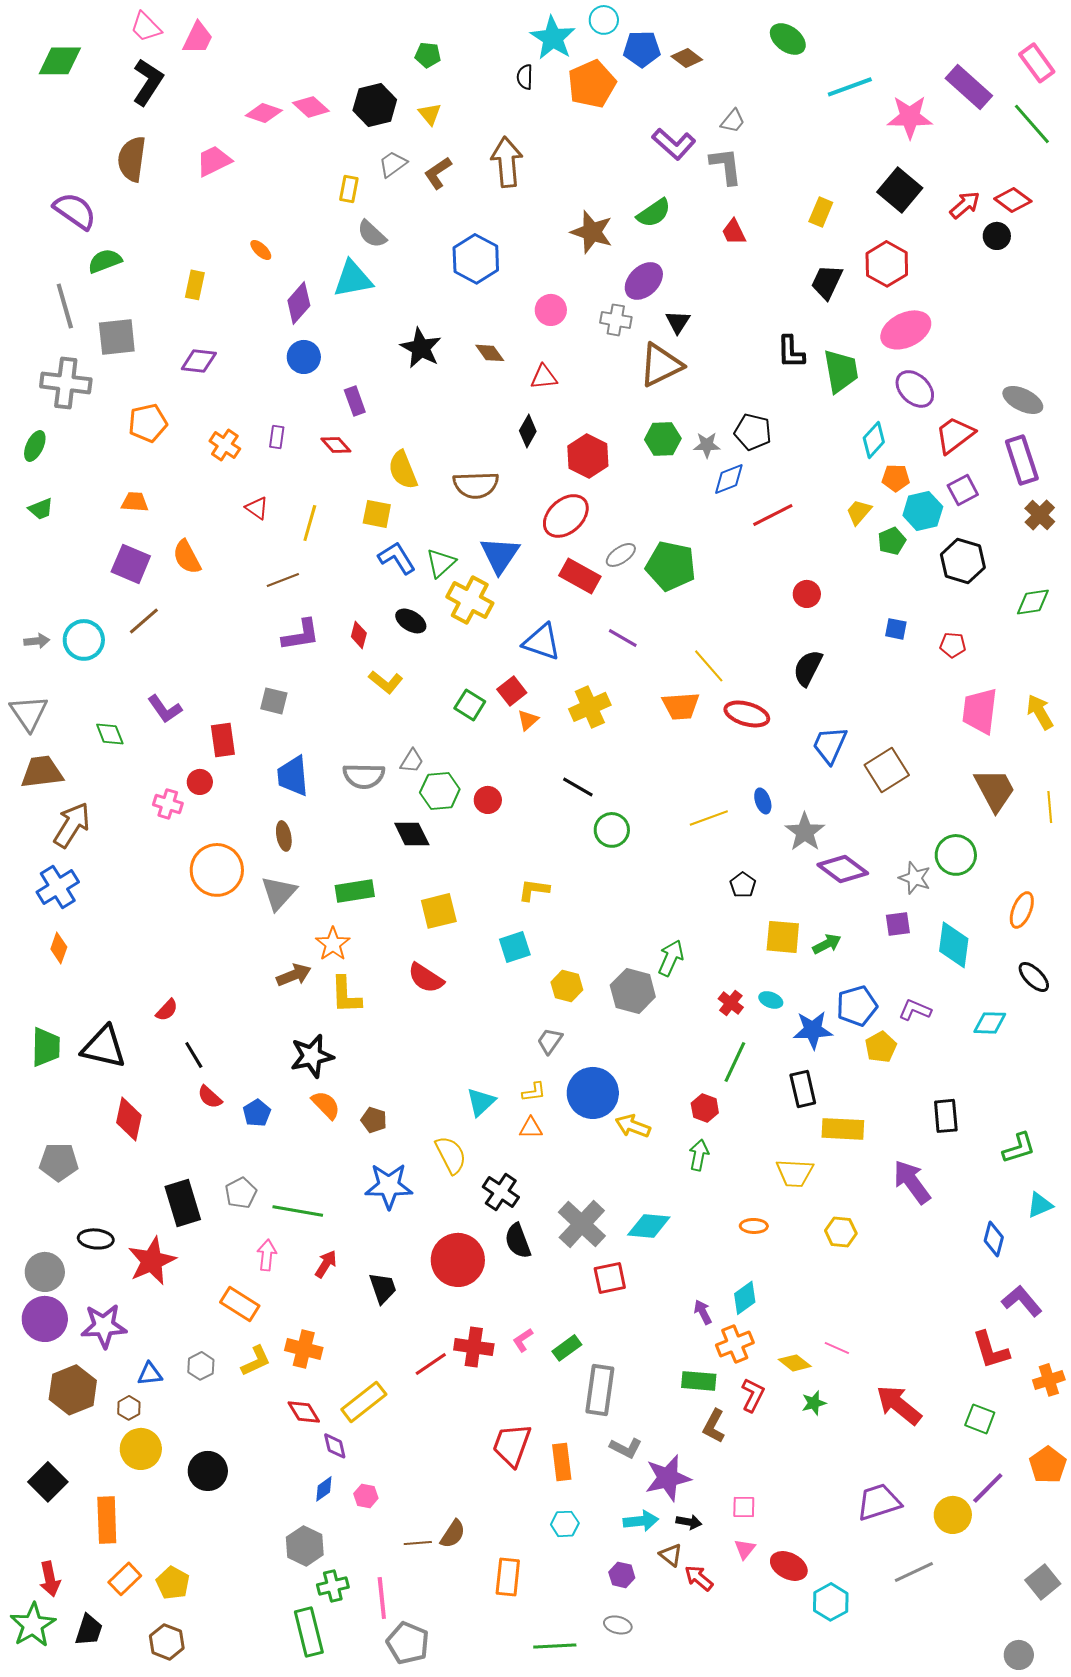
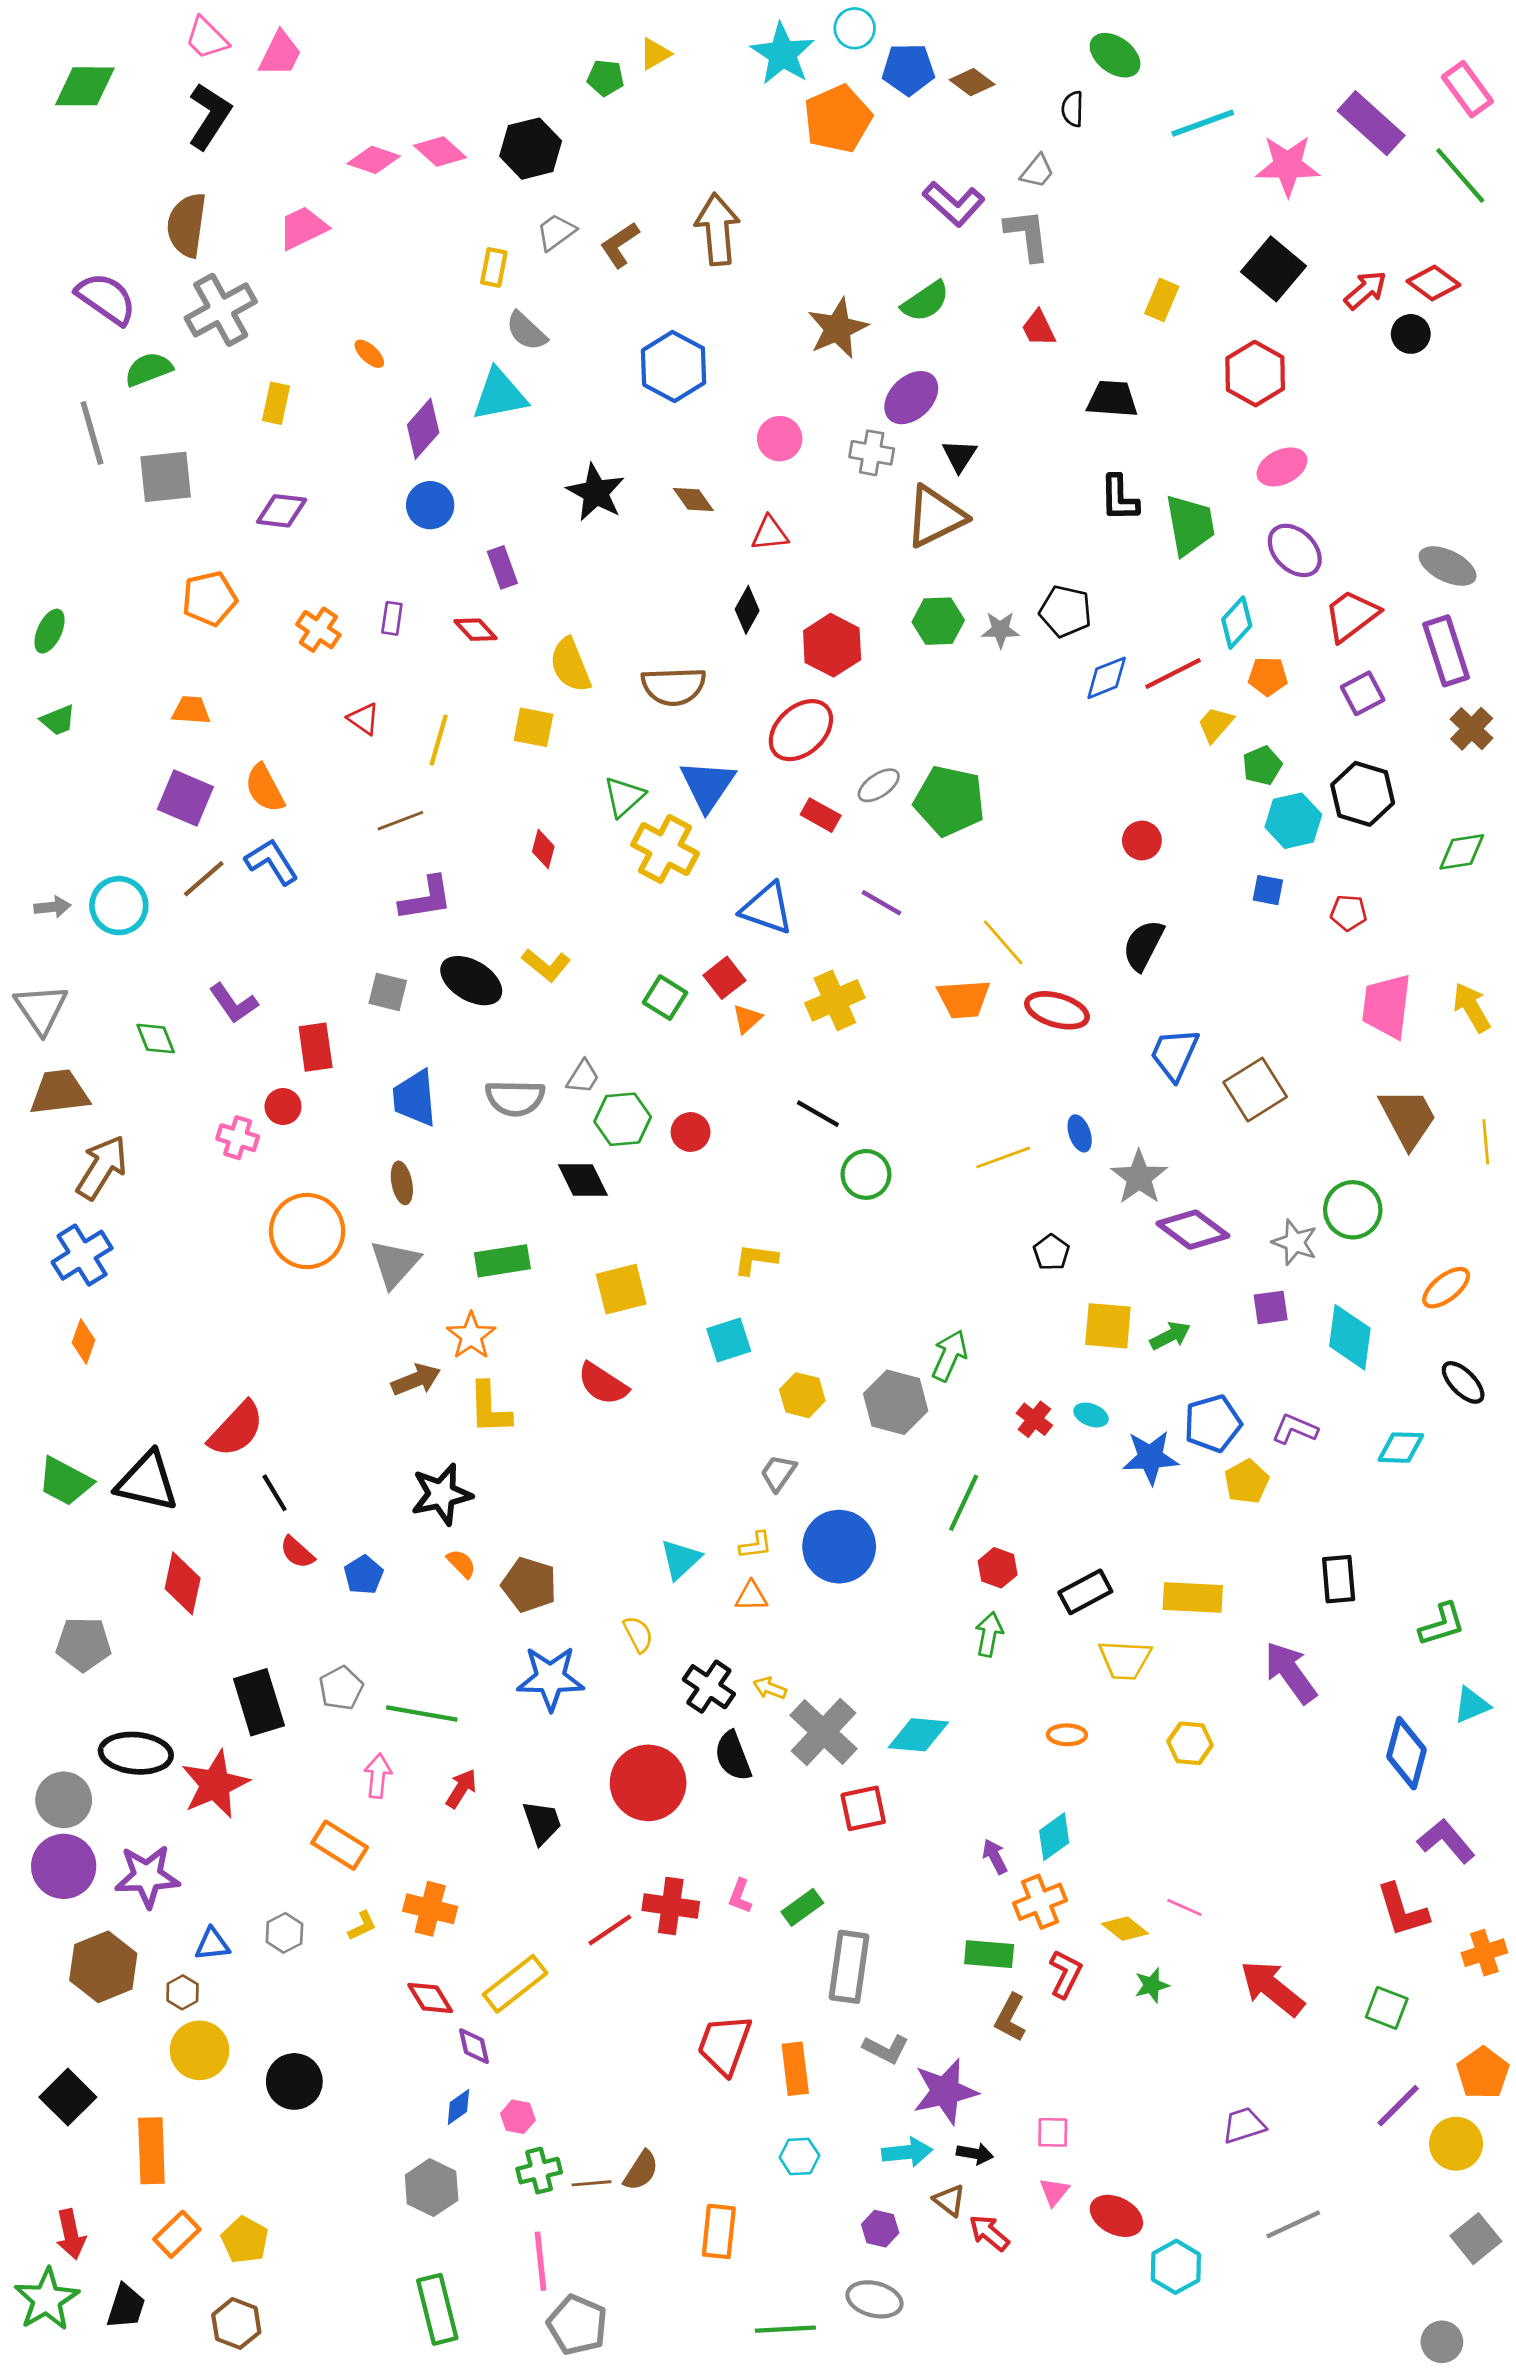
black semicircle: (525, 77) -> (1073, 109), moved
yellow triangle: (430, 114) -> (655, 54), moved, turned 40
brown star: (592, 232) -> (838, 328), turned 30
black trapezoid: (827, 282) -> (1112, 399), moved, turned 69
pink ellipse: (906, 330) -> (1282, 467), size x0.7
gray cross: (66, 383) -> (221, 310), moved, turned -36
blue diamond: (729, 479) -> (1107, 678), moved
cyan hexagon: (923, 511) -> (1293, 821), moved
red line: (773, 515) -> (1173, 674), moved
blue L-shape: (397, 558) -> (272, 862), moved
red rectangle: (580, 576) -> (821, 815), size x0.7
black ellipse: (411, 621) -> (471, 981), moved, size x1.4
red diamond: (359, 635) -> (543, 849), moved
orange ellipse: (1022, 910) -> (1446, 1288), turned 30
red semicircle: (167, 1010) -> (236, 1429), size x1.8
green trapezoid: (46, 1047) -> (65, 1481), turned 117
green line: (735, 1062) -> (964, 1503), moved
black rectangle: (803, 1089) -> (1085, 1592), moved, turned 75
orange semicircle: (326, 1105) -> (461, 1564), size x0.7
brown pentagon: (374, 1120) -> (529, 1585), size x1.5
yellow arrow: (633, 1126) -> (770, 1688), moved, size x0.7
yellow semicircle: (451, 1155) -> (638, 1634), size x0.7
black ellipse: (96, 1239) -> (136, 1753), size x1.4
blue diamond: (994, 1239) -> (1407, 1753), size x1.4
pink L-shape: (523, 1340) -> (740, 1896), turned -35
yellow L-shape: (256, 1361) -> (362, 1926), size x0.7
purple trapezoid: (879, 1502) -> (1244, 2125), size x0.7
yellow circle: (953, 1515) -> (1456, 2144), moved
green cross: (333, 1586) -> (539, 2171), moved
gray ellipse: (618, 1625) -> (874, 2299), size x1.4

